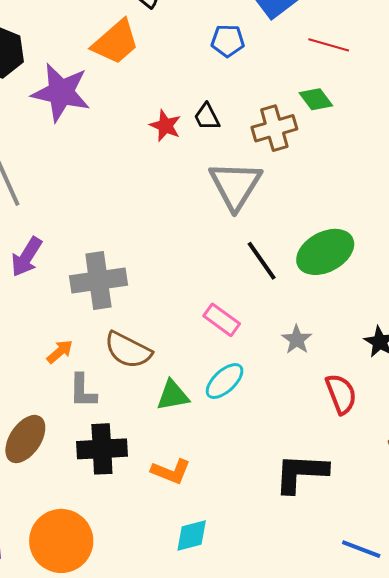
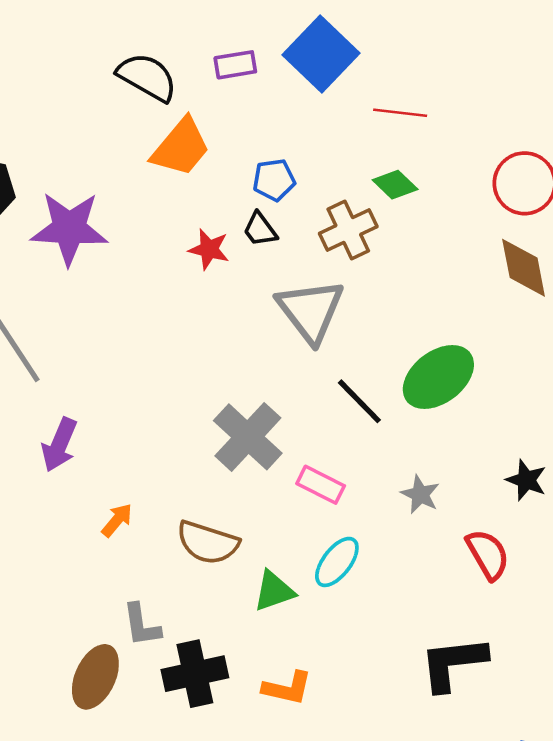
blue pentagon: (228, 41) -> (274, 180), moved
orange trapezoid: (116, 42) -> (181, 147), moved
gray cross: (98, 281) -> (248, 437), moved, turned -30
orange arrow: (60, 352) -> (117, 520), moved
gray L-shape: (83, 391) -> (142, 625), moved

